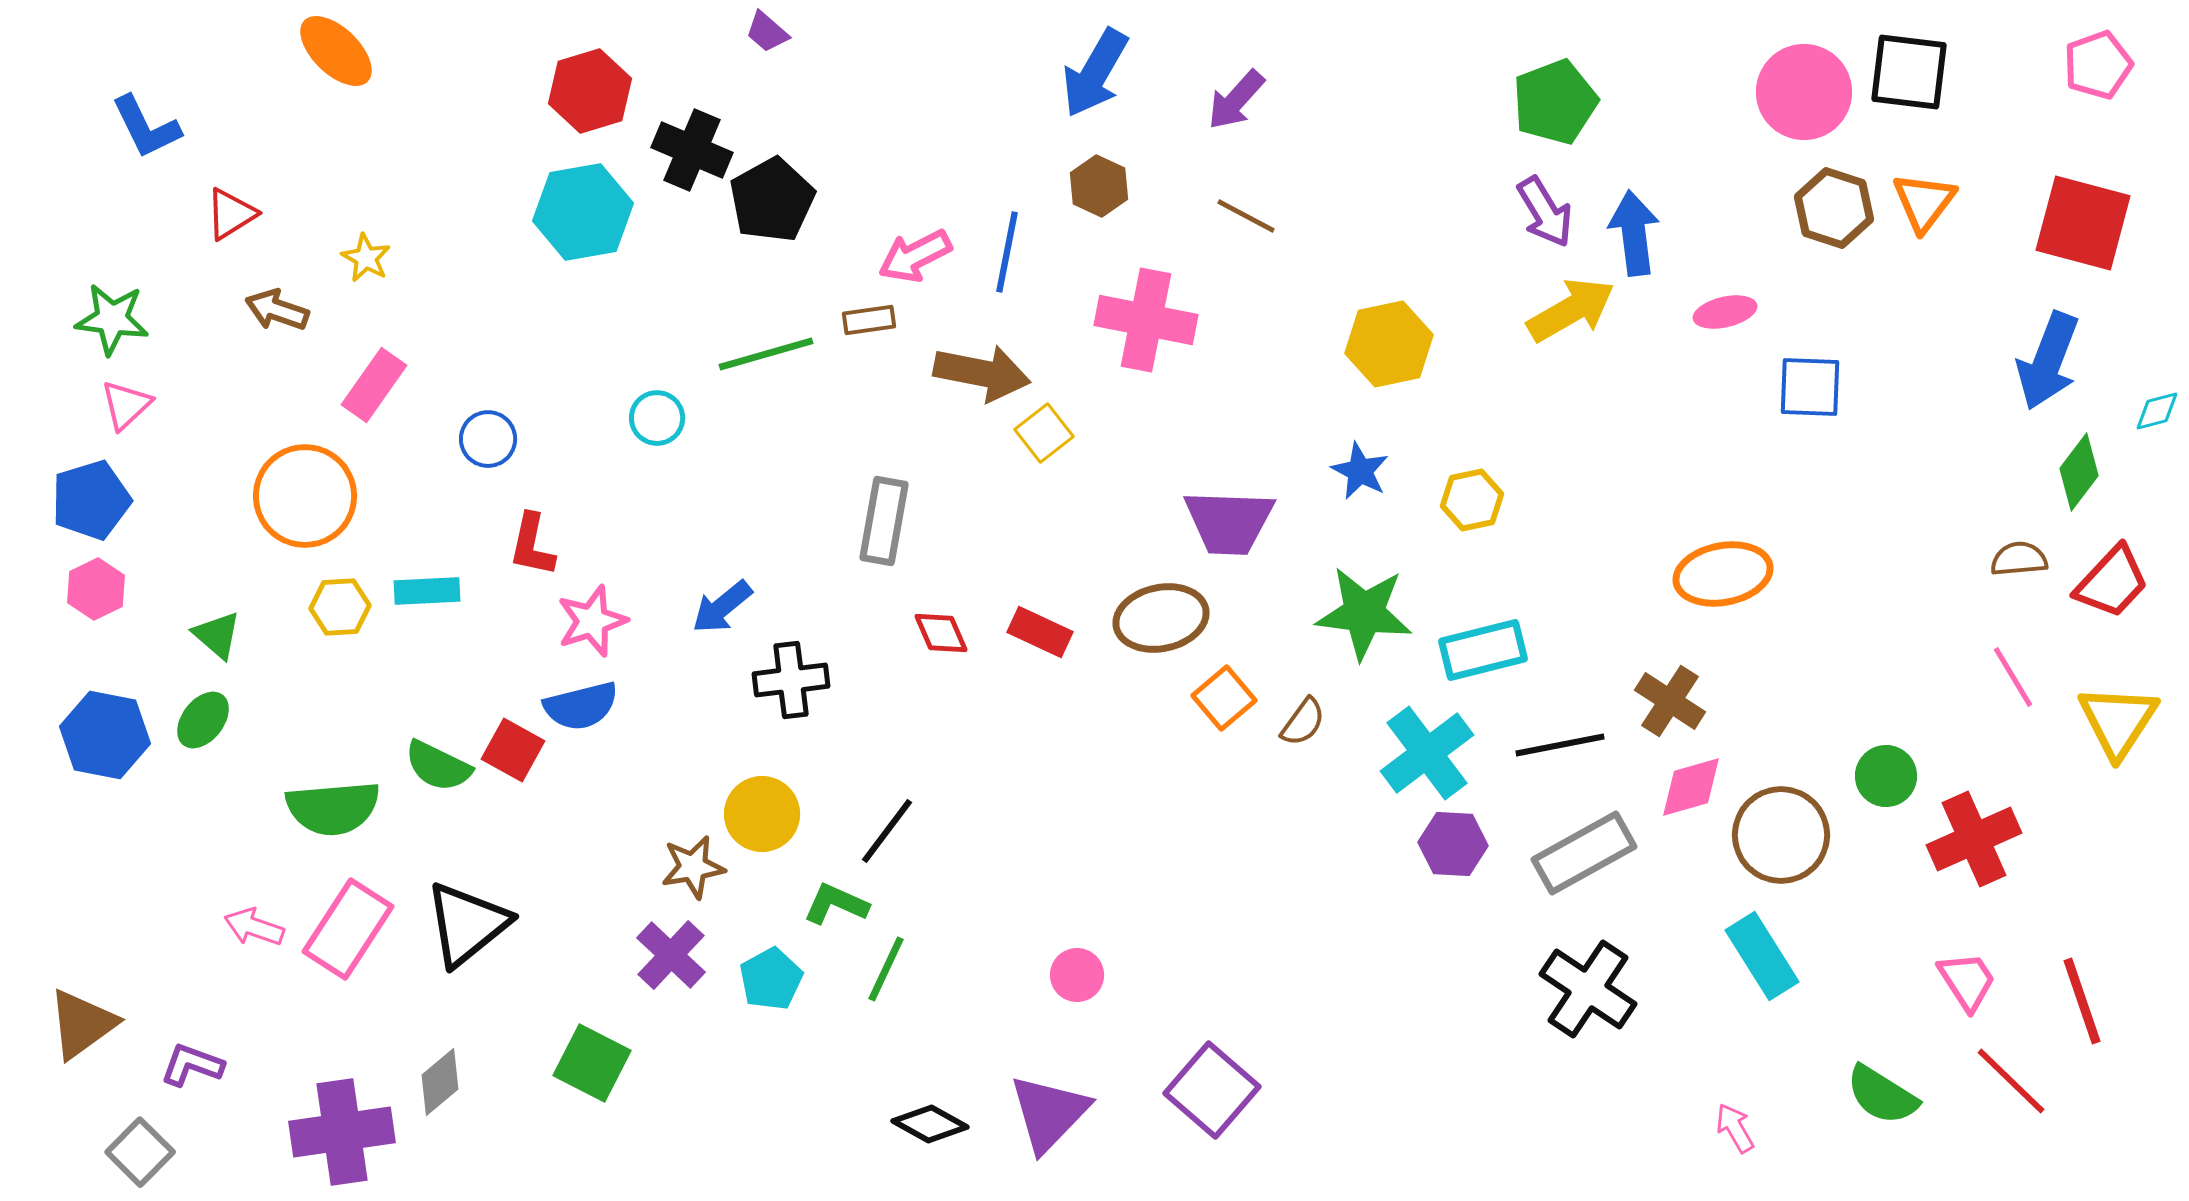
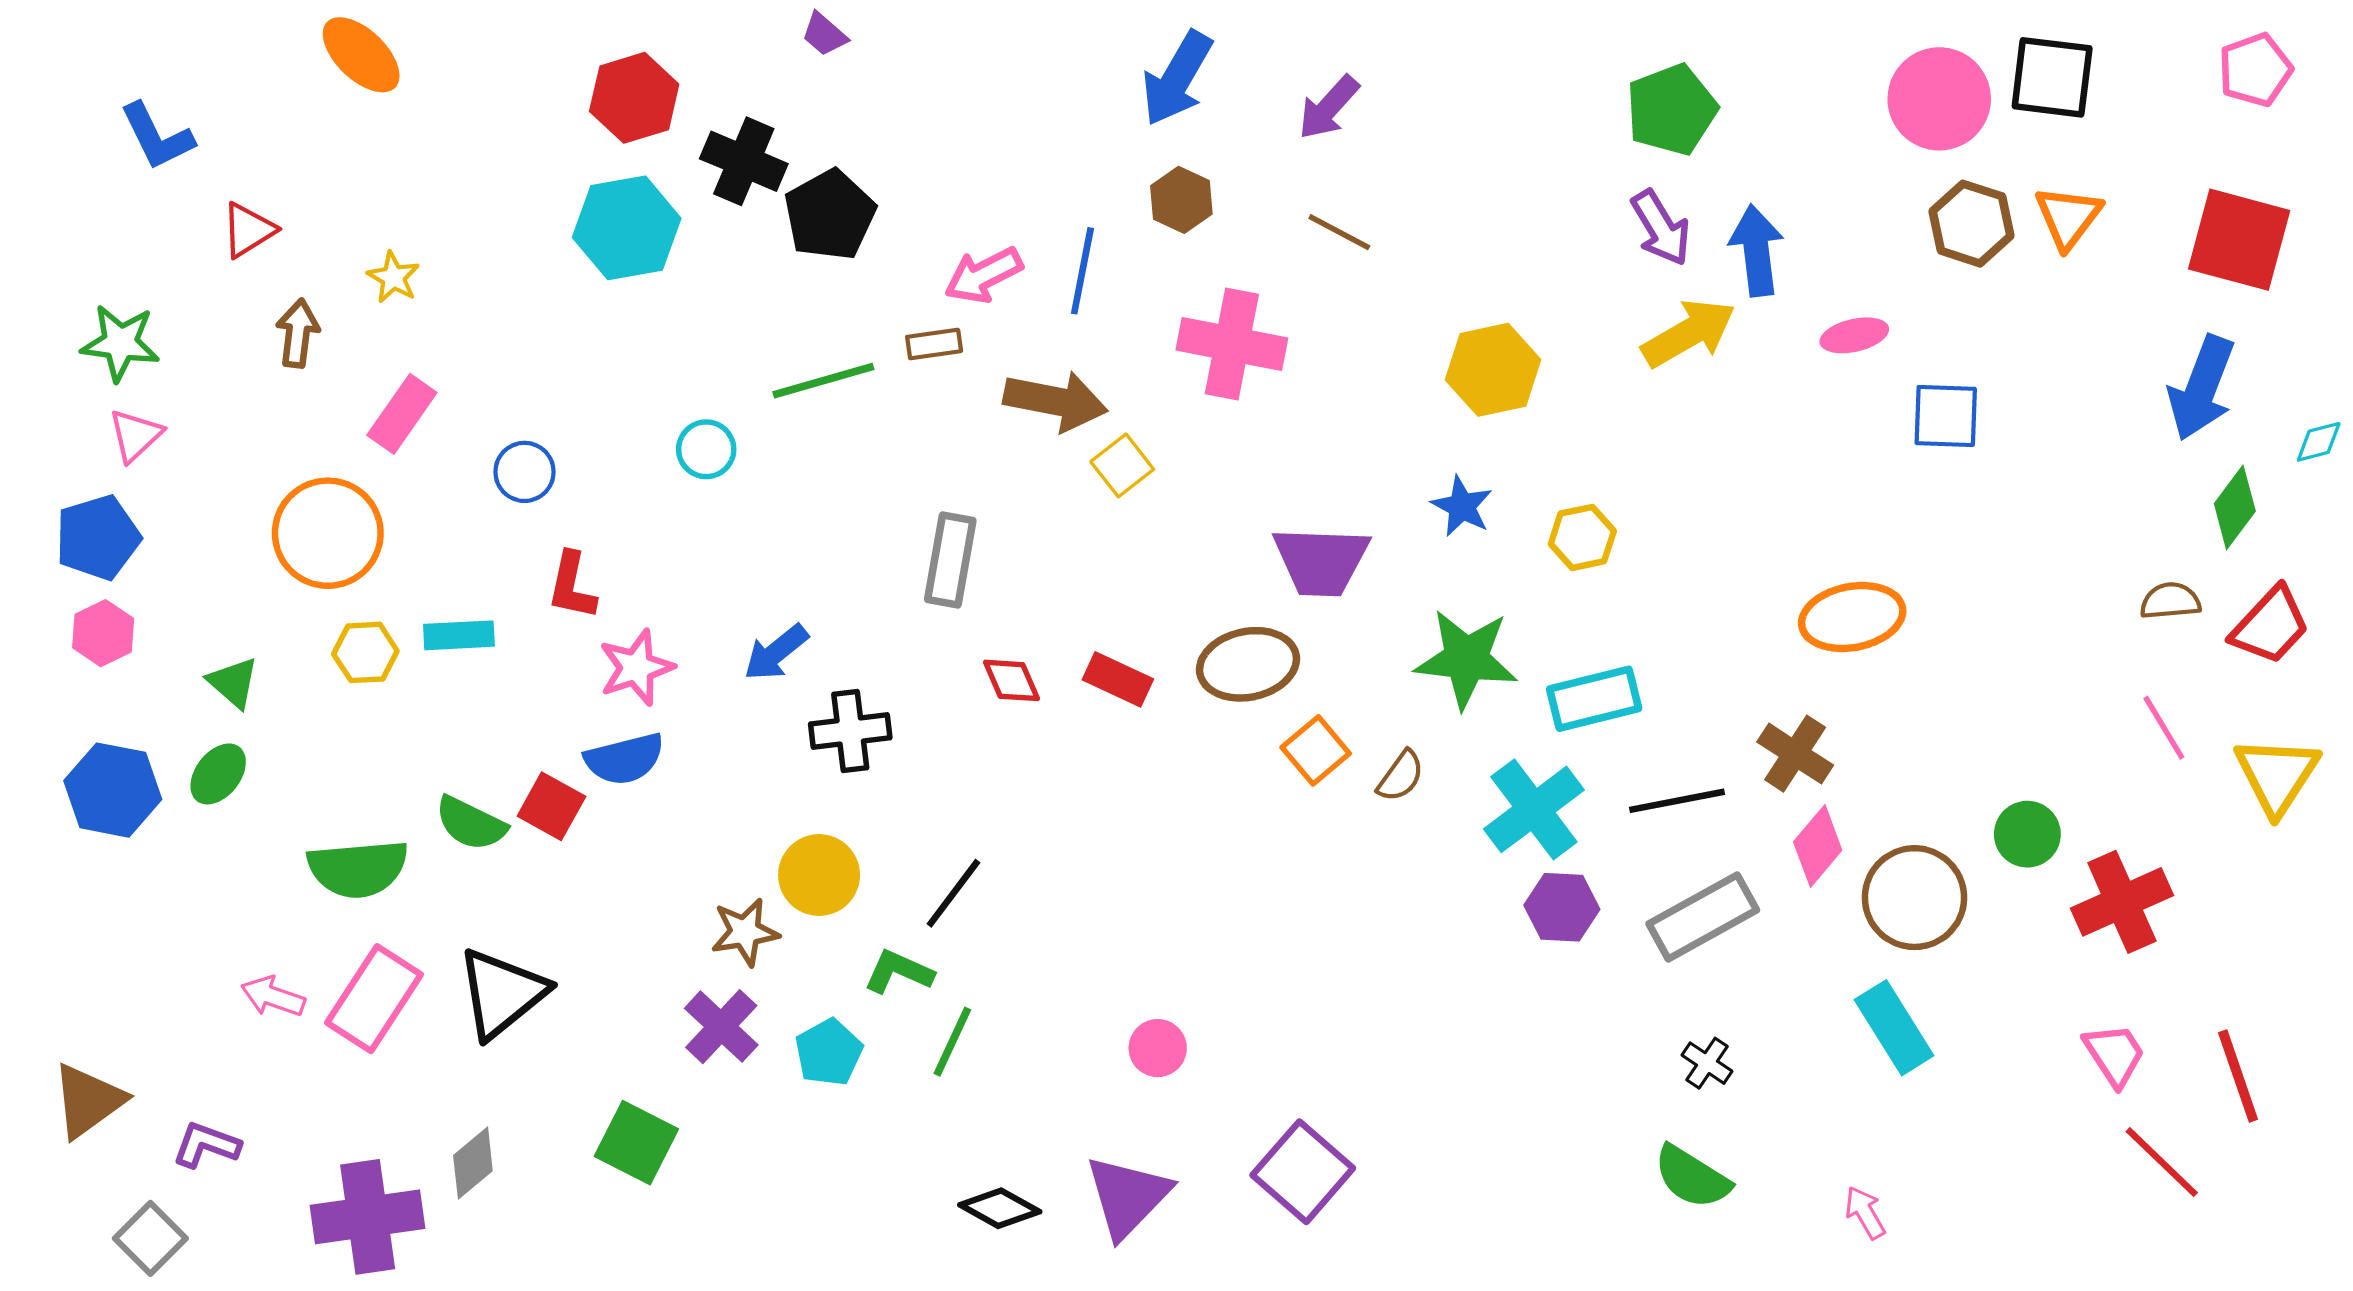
brown arrow: (277, 310) -> (298, 333), turned 78
pink diamond: (1691, 787) -> (1818, 846), turned -34
black cross: (1588, 989) -> (1707, 1063), size x0.5
green semicircle: (1882, 1095) -> (1692, 1177), moved

